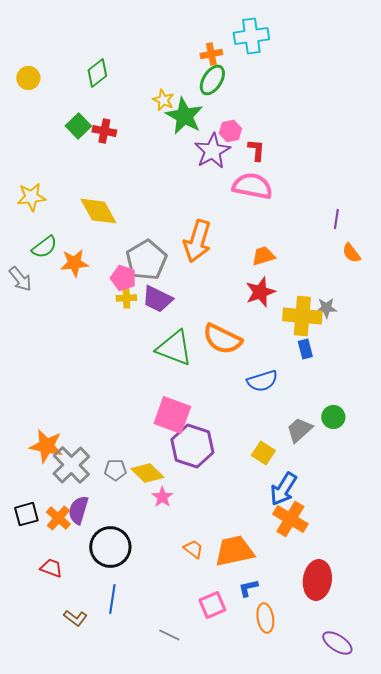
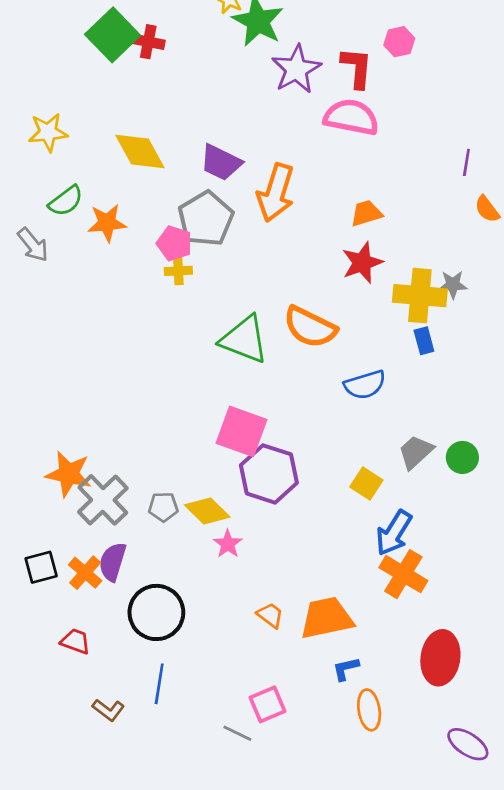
green square: (78, 126) -> (113, 35), size x1.5
pink hexagon: (230, 131) -> (399, 42), moved
red L-shape: (256, 150) -> (357, 68), size x1.4
purple trapezoid: (157, 299) -> (221, 162), moved
green circle: (333, 417) -> (462, 457), moved
pink square: (212, 605) -> (268, 704), moved

